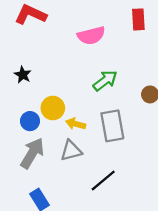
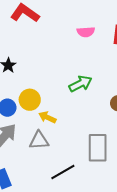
pink semicircle: (91, 36) -> (86, 32), moved, size x0.7
gray rectangle: (112, 126) -> (98, 148), moved

